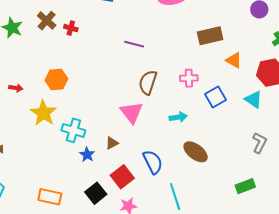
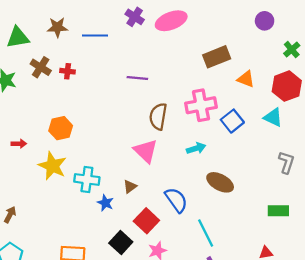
pink cross: (189, 78) -> (201, 105), size x1.6
green rectangle: (245, 186) -> (278, 211), turned 30

